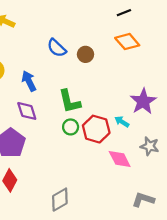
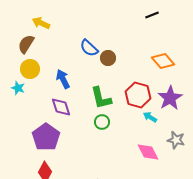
orange diamond: (127, 42) -> (163, 61), moved
brown circle: (86, 54) -> (108, 58), moved
red hexagon: (96, 129) -> (138, 95), moved

